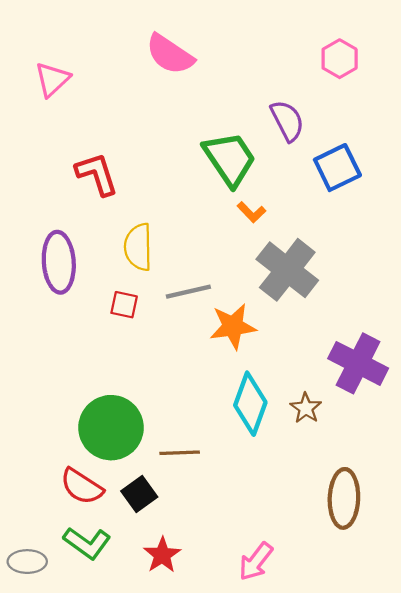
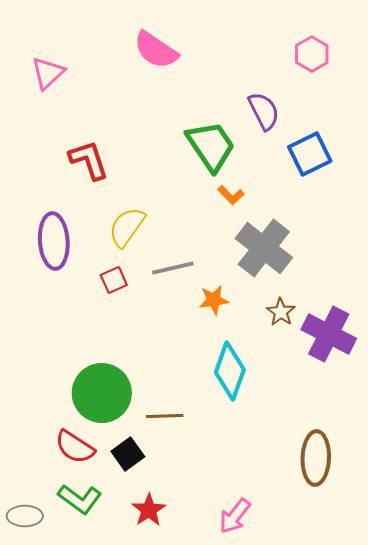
yellow semicircle: (138, 247) -> (127, 227), turned 36
red square: (124, 305) -> (114, 280), turned -36
orange star: (233, 326) -> (214, 300), size x0.7
brown star: (306, 408) -> (281, 312), moved

